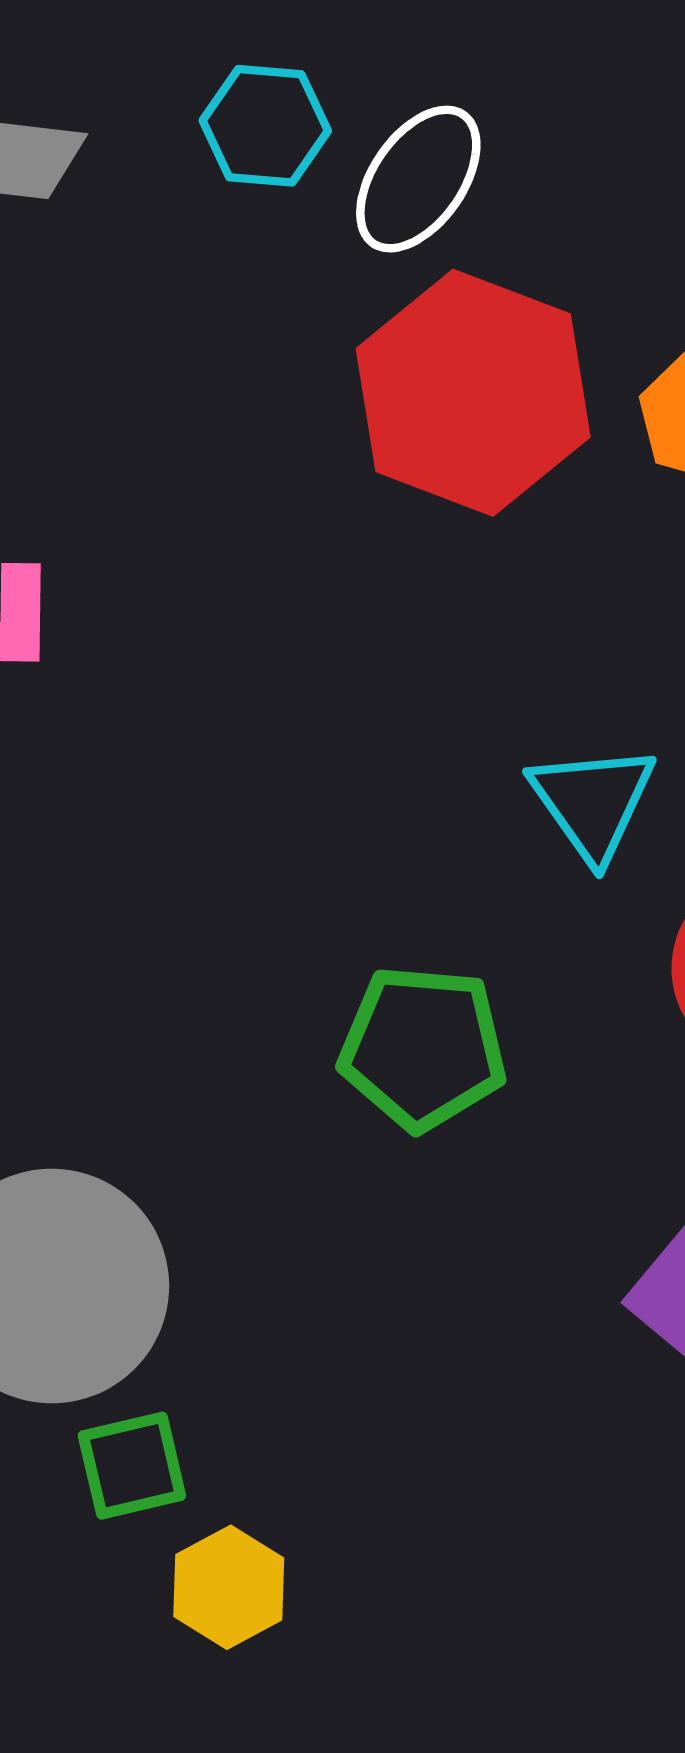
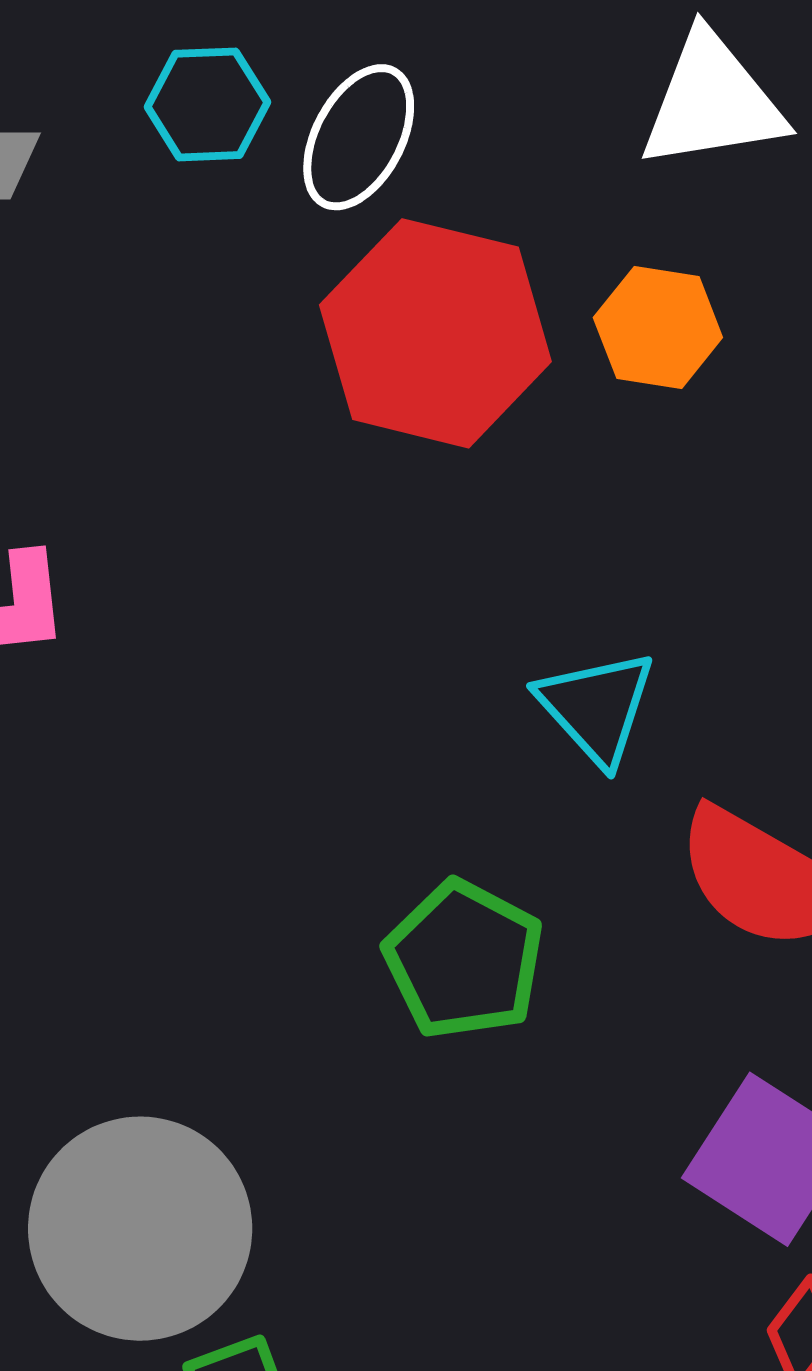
green pentagon: (423, 1048) -> (464, 960), turned 30

